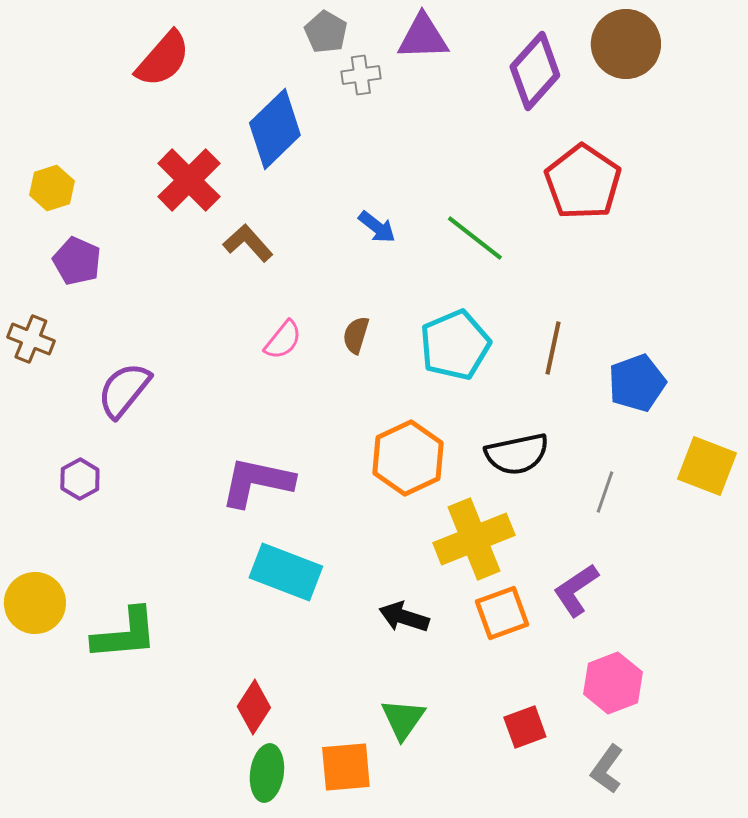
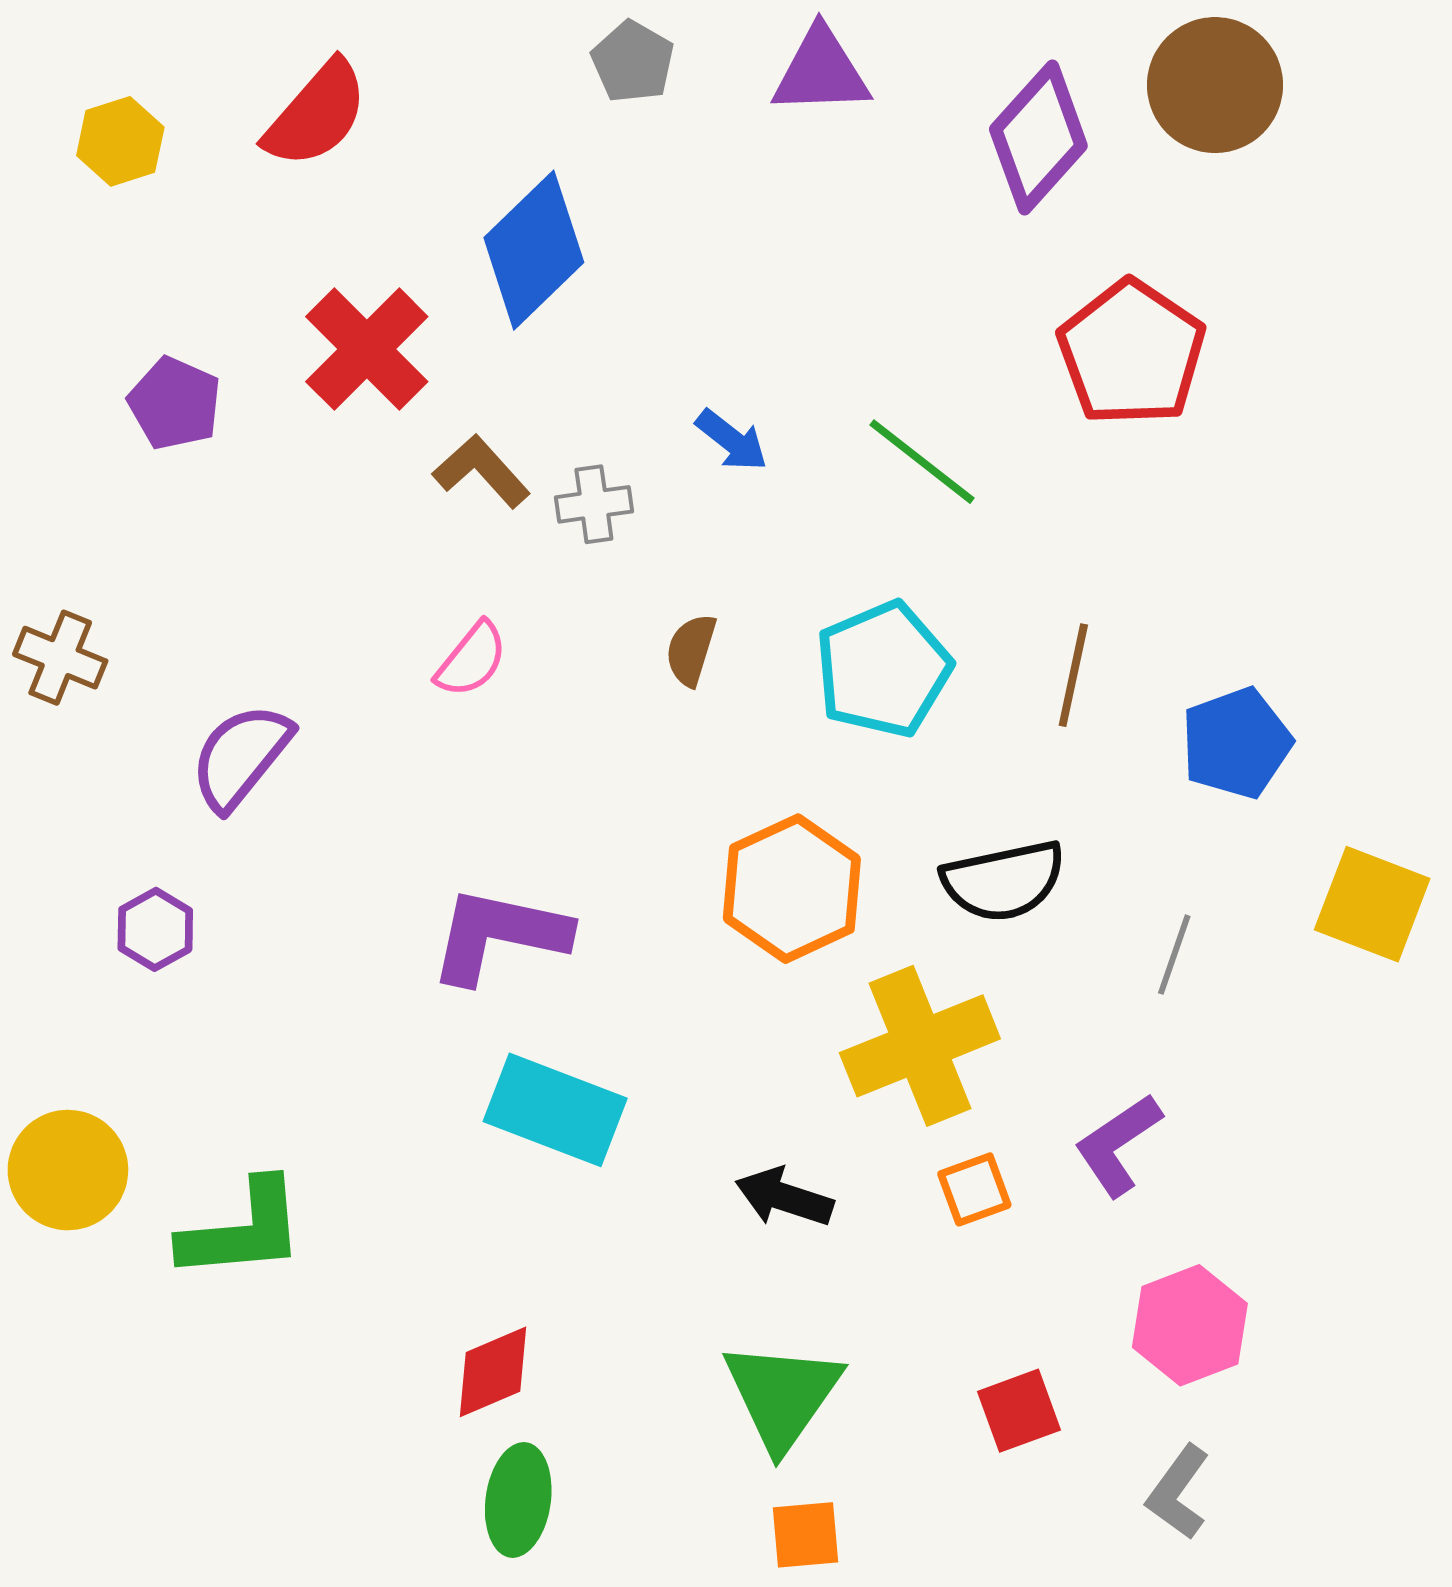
gray cross: (361, 75) -> (594, 504), moved
yellow hexagon: (52, 188) -> (120, 141), moved
purple pentagon: (77, 261) -> (175, 403), moved
pink semicircle: (283, 340) -> (472, 660), moved
orange square: (502, 613) -> (974, 1189), size x0.7
red diamond: (254, 707) -> (493, 1372), turned 34
green triangle: (403, 719) -> (782, 1395), size x1.4
orange square: (346, 767) -> (805, 1535), moved, size x0.7

